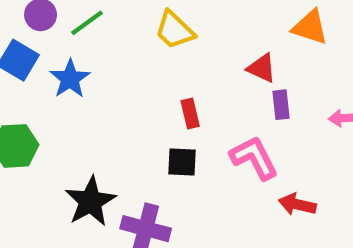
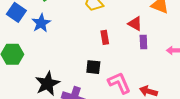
red rectangle: (190, 113) -> (105, 37), moved
pink L-shape: (254, 158) -> (119, 83), moved

